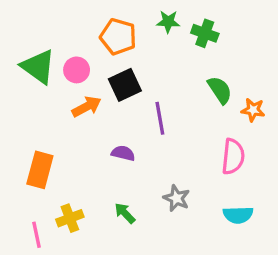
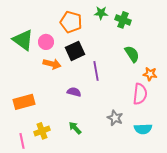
orange arrow: (87, 107) -> (52, 64), turned 42
orange star: (253, 110) -> (150, 74), moved
orange rectangle: (40, 170) -> (24, 102), turned 60
gray star: (176, 198) -> (115, 118), moved

